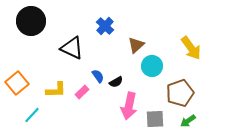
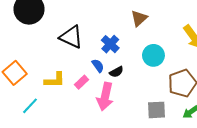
blue cross: (105, 26) -> (110, 44), moved
brown triangle: (136, 45) -> (139, 18), moved
pink arrow: (129, 106) -> (105, 97), moved

